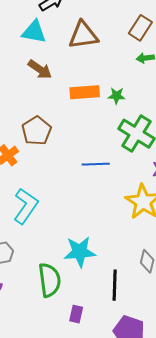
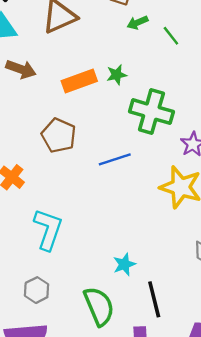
brown pentagon: (36, 131) -> (59, 135), moved
cyan star: (80, 252) -> (124, 264), size x0.6
black line: (115, 285) -> (154, 299), moved

